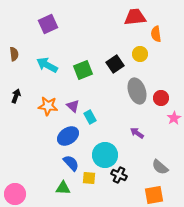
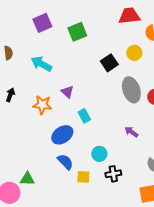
green square: (83, 70) -> (77, 32), moved
purple triangle: (73, 106) -> (67, 92), moved
cyan circle: (105, 155) -> (99, 154), size x0.6
black cross: (119, 175) -> (113, 174), turned -35
green triangle: (63, 188) -> (27, 179), moved

